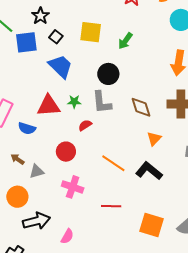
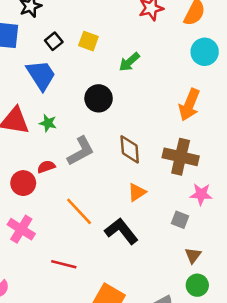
yellow square: (91, 32) -> (88, 41), size x0.7
black square: (56, 37) -> (54, 41), moved
gray L-shape: (102, 102) -> (81, 151), moved, turned -125
red semicircle: (85, 125) -> (46, 167), moved

